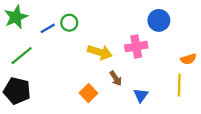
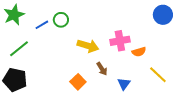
blue circle: (159, 20) -> (163, 15), moved
orange semicircle: (188, 59) -> (139, 52), moved
yellow line: (179, 85) -> (158, 75), turned -48

